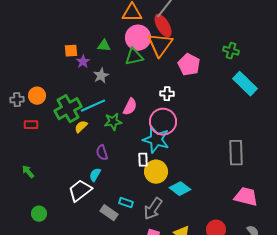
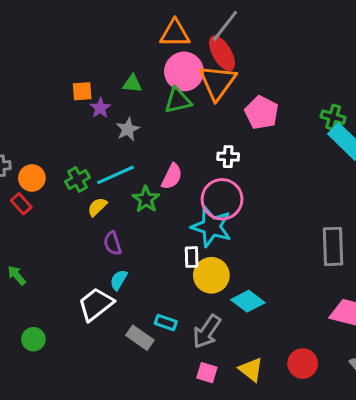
green cross: (231, 51) -> (333, 117), moved
orange circle: (37, 96) -> (32, 178), moved
green cross: (68, 109) -> (78, 179), size x0.6
green star: (113, 122) -> (146, 199), turned -30
red rectangle: (31, 125) -> (21, 204), turned 48
purple semicircle: (102, 153) -> (113, 243), moved

